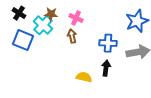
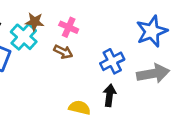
brown arrow: (72, 36) -> (63, 52), turned 128
blue cross: (108, 43) -> (112, 61), turned -30

